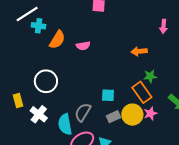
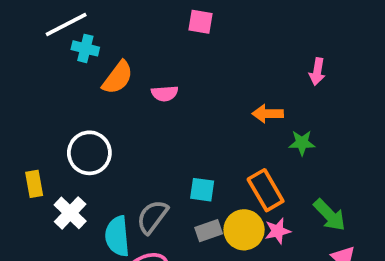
green star: (150, 76) -> (302, 143), moved

